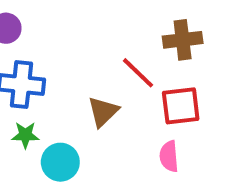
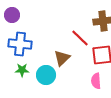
cyan circle: (60, 162) -> (46, 75), moved

